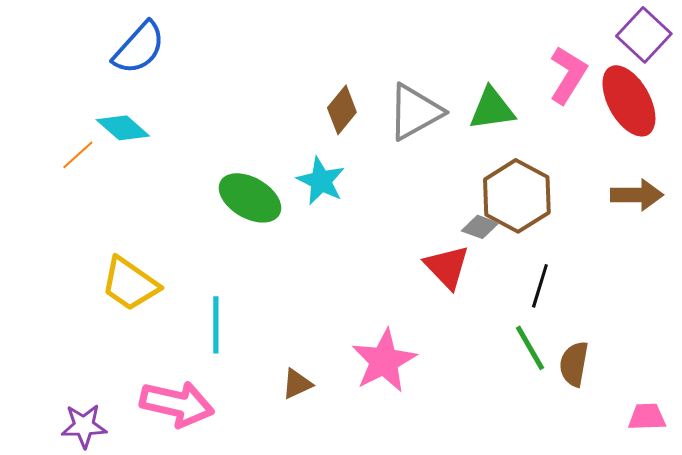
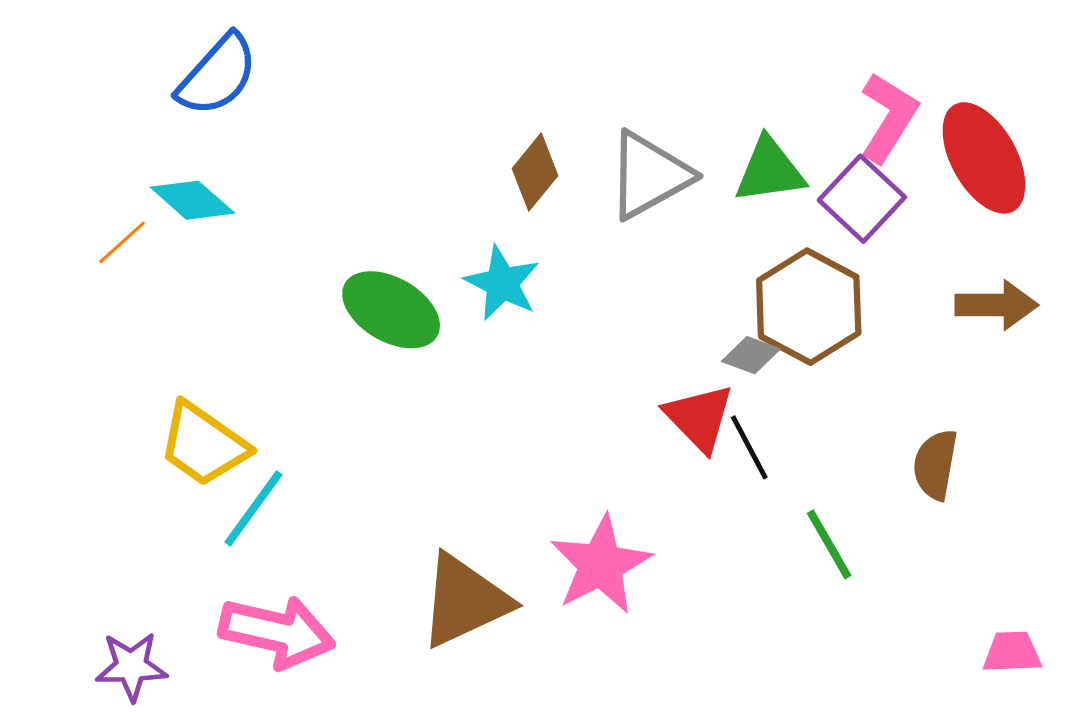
purple square: (644, 35) -> (862, 199), moved
black line: (540, 286) -> (749, 447), moved, turned -45
cyan line: (216, 325) -> (253, 508), moved, turned 36
brown semicircle: (574, 364) -> (935, 465), moved
brown triangle: (297, 384) -> (465, 601), size x2.0

